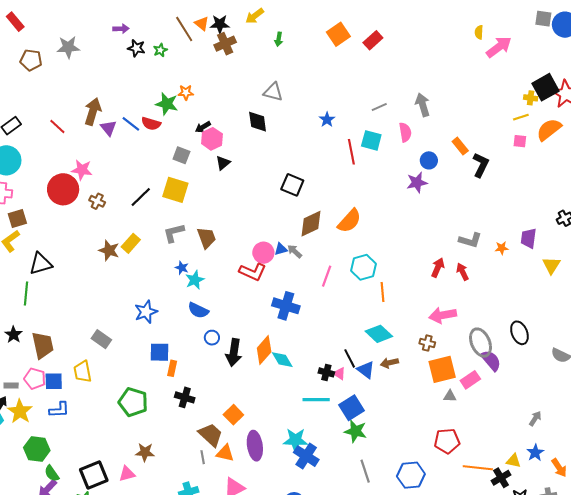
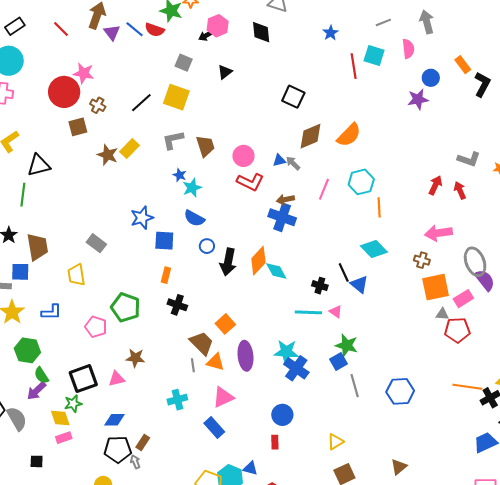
pink hexagon: (212, 139) -> (218, 26), moved
brown square: (17, 219) -> (78, 127), moved
pink circle: (263, 253) -> (243, 156), moved
blue square: (160, 352) -> (164, 241), moved
brown arrow: (389, 363) -> (285, 200), moved
pink triangle: (339, 374) -> (336, 312), moved
pink pentagon: (35, 379) -> (96, 327), moved
blue square: (54, 381) -> (20, 272), moved
blue square: (351, 408) -> (338, 361), moved, size x0.7
red pentagon: (447, 441) -> (457, 330), moved

